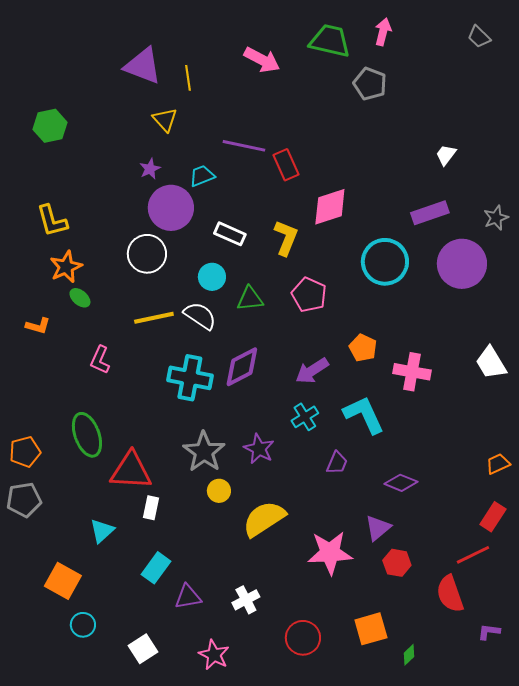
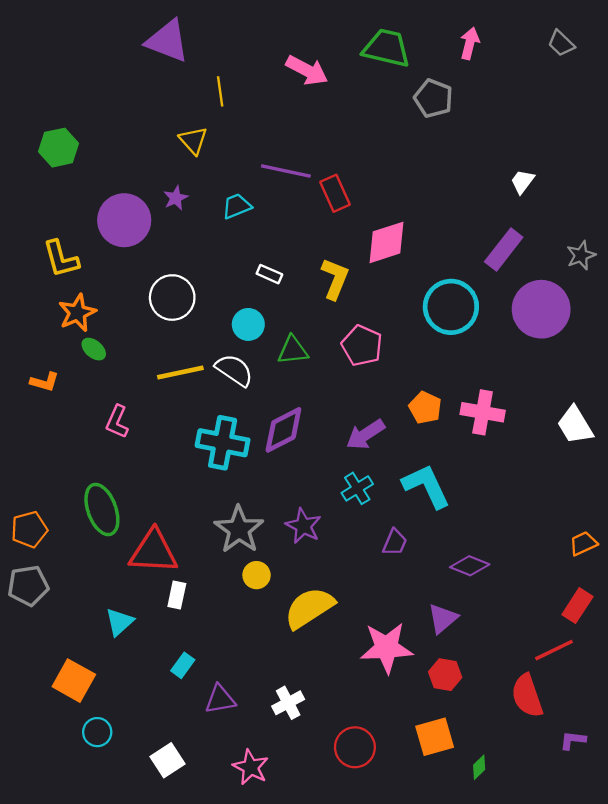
pink arrow: (383, 32) -> (470, 43), moved
purple triangle: (143, 66) -> (167, 41), moved
purple circle: (171, 208) -> (124, 220), moved
purple rectangle: (430, 213) -> (504, 249), turned -33
white rectangle: (230, 234) -> (269, 274), size x0.7
pink cross: (412, 372) -> (483, 412), moved
red hexagon: (397, 563) -> (445, 675), moved
cyan rectangle: (156, 568) -> (183, 665), size x0.7

